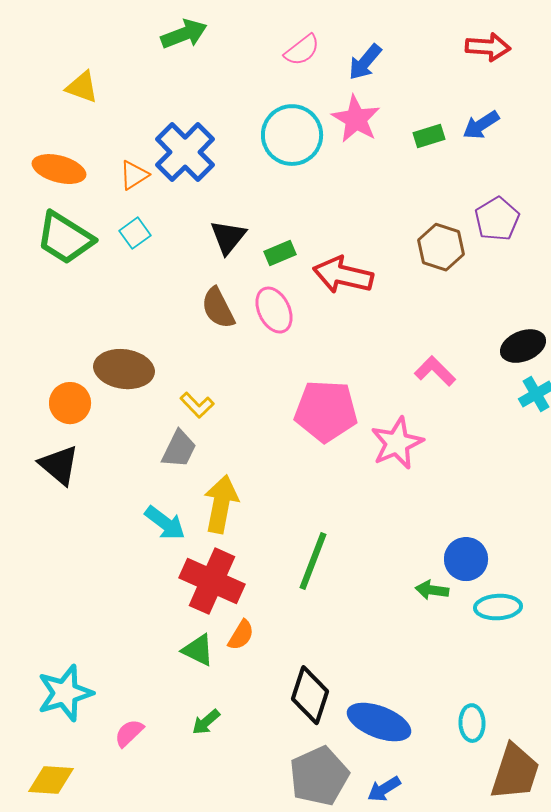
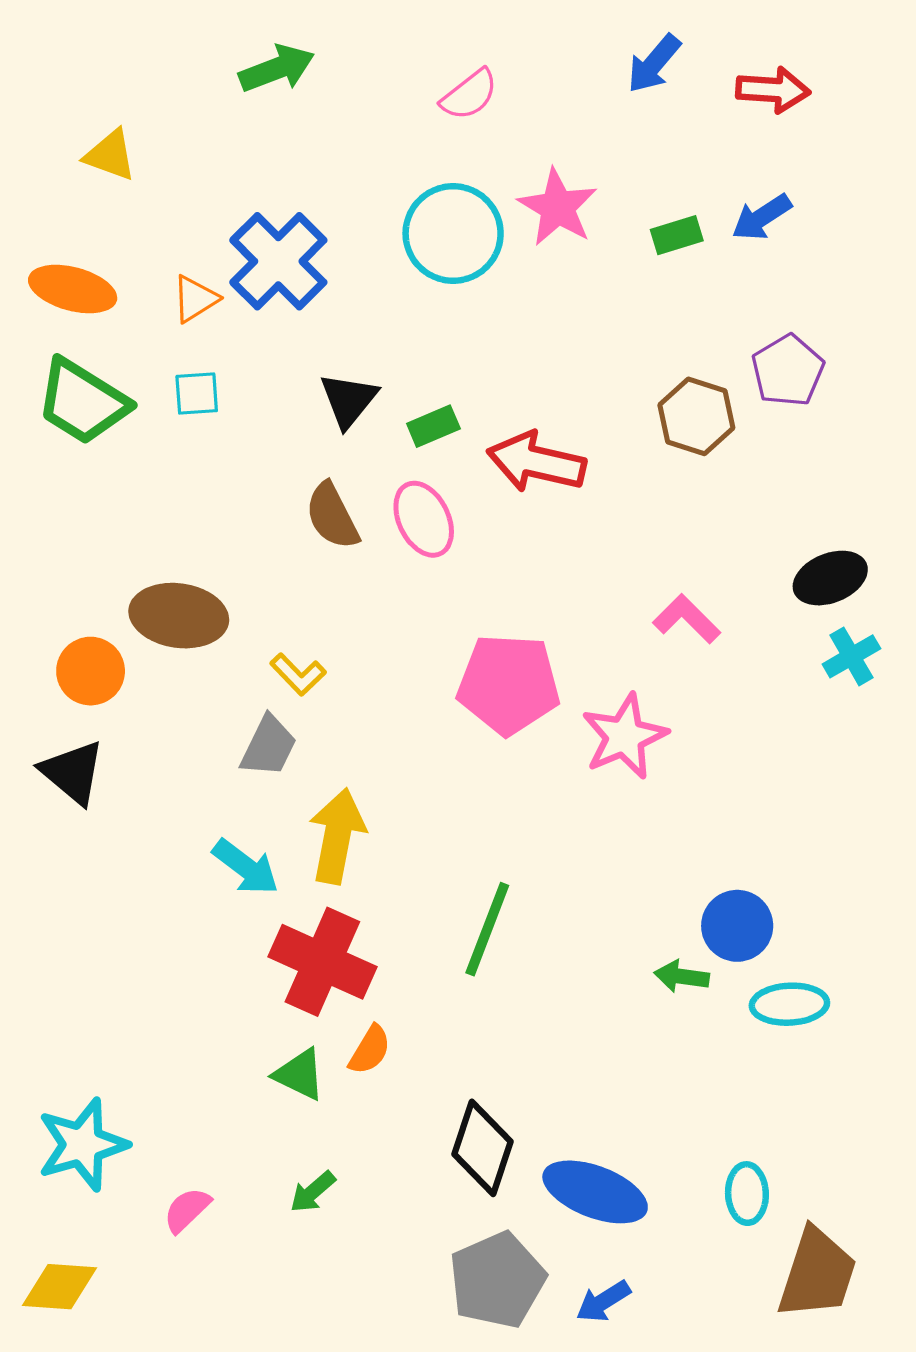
blue arrow: (365, 62) -> (654, 64), moved
cyan square: (135, 233) -> (197, 394), turned 32

